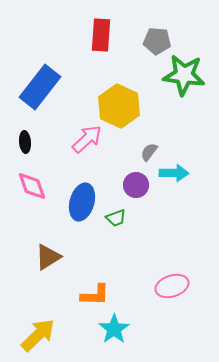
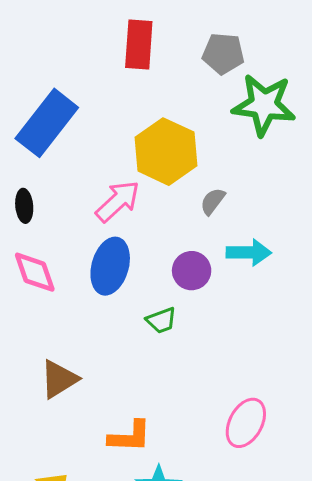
gray semicircle: (149, 152) -> (213, 201), moved
blue ellipse: (82, 202) -> (110, 266), moved
pink ellipse: (172, 286) -> (246, 423), turned -44

